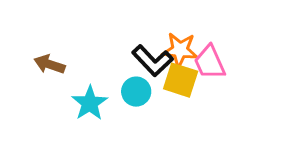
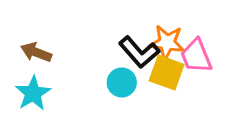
cyan star: (90, 103) -> (33, 93), moved

